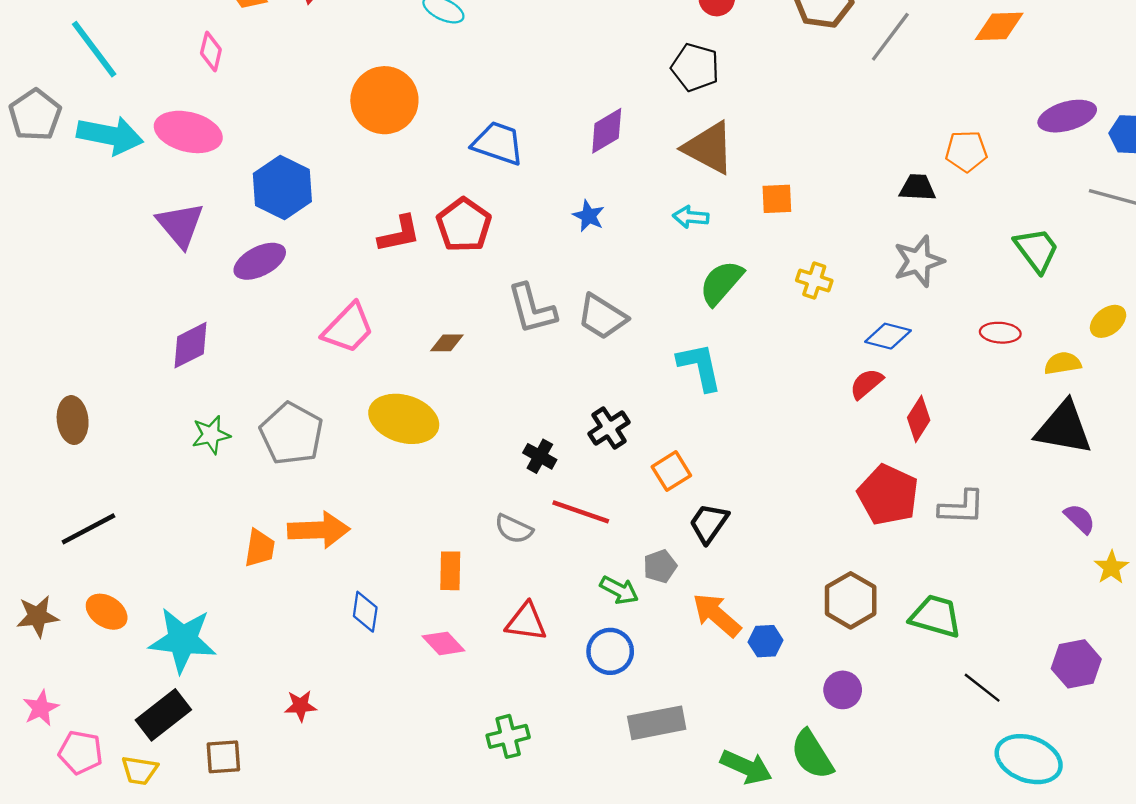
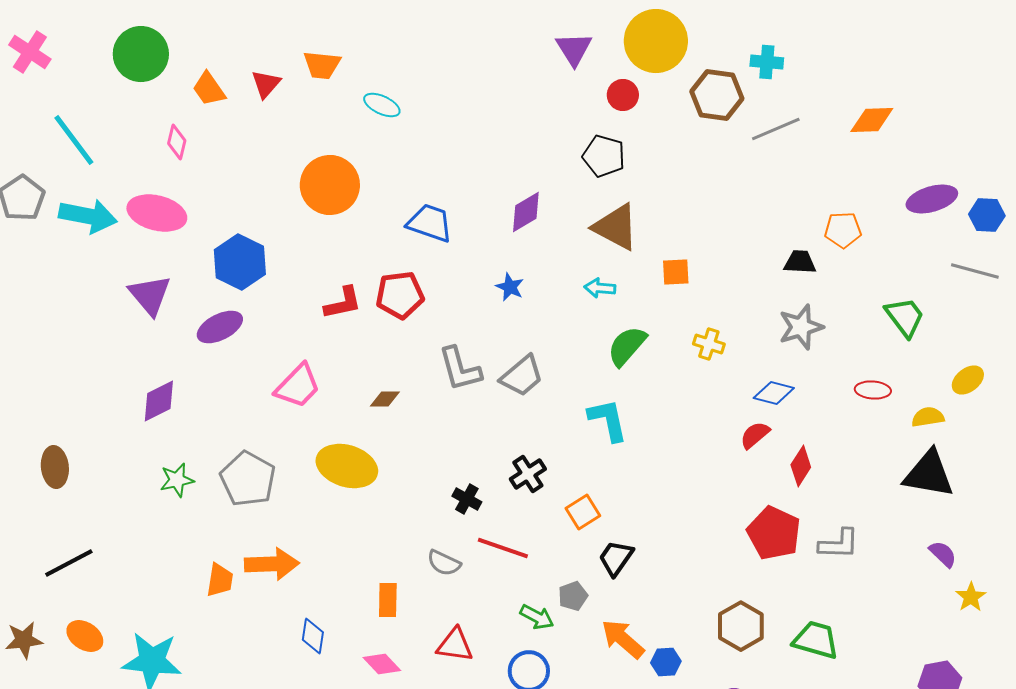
gray line: (890, 37) -> (776, 129), turned 30
red pentagon: (464, 225) -> (400, 295), turned 30
gray trapezoid: (602, 317) -> (522, 376), turned -72

